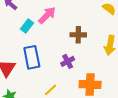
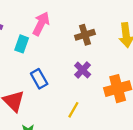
blue rectangle: (32, 57) -> (39, 79), size x0.7

